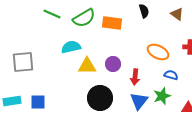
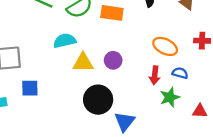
red arrow: (135, 77) -> (155, 75), moved
blue triangle: (139, 101) -> (125, 122), moved
blue square: (38, 102) -> (30, 88), moved

